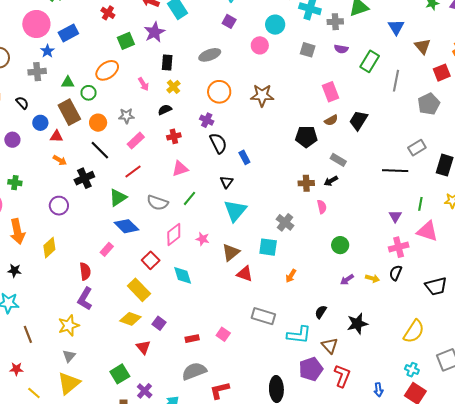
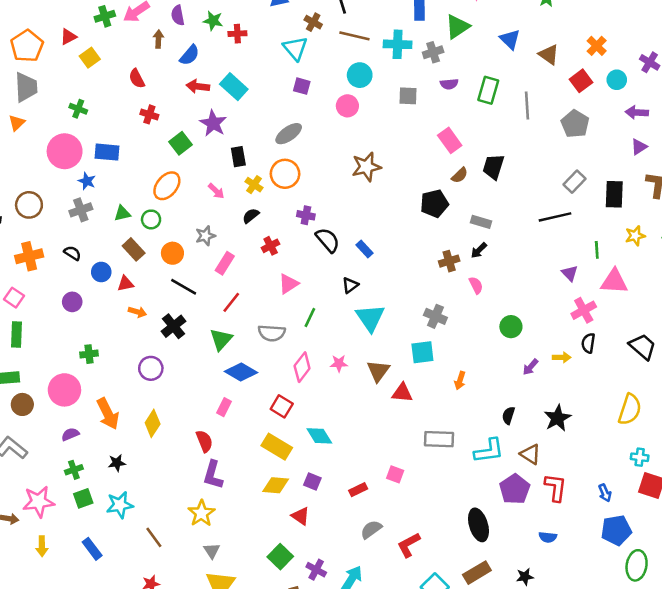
blue rectangle: (68, 33) -> (107, 152), turned 48
orange circle: (219, 92) -> (285, 174), moved
brown rectangle: (69, 112) -> (134, 249), size x0.7
black triangle: (226, 182) -> (350, 285), turned 32
cyan diamond: (183, 275) -> (319, 436), moved
black trapezoid: (436, 286) -> (643, 347), turned -110
gray semicircle: (194, 371) -> (371, 529), size x0.7

